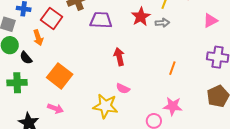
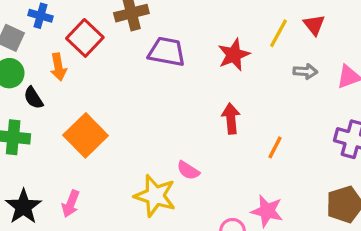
gray arrow: (162, 23) -> (305, 71), moved
red arrow: (119, 57) -> (231, 119), moved
pink arrow: (55, 108) -> (71, 204), moved, turned 84

